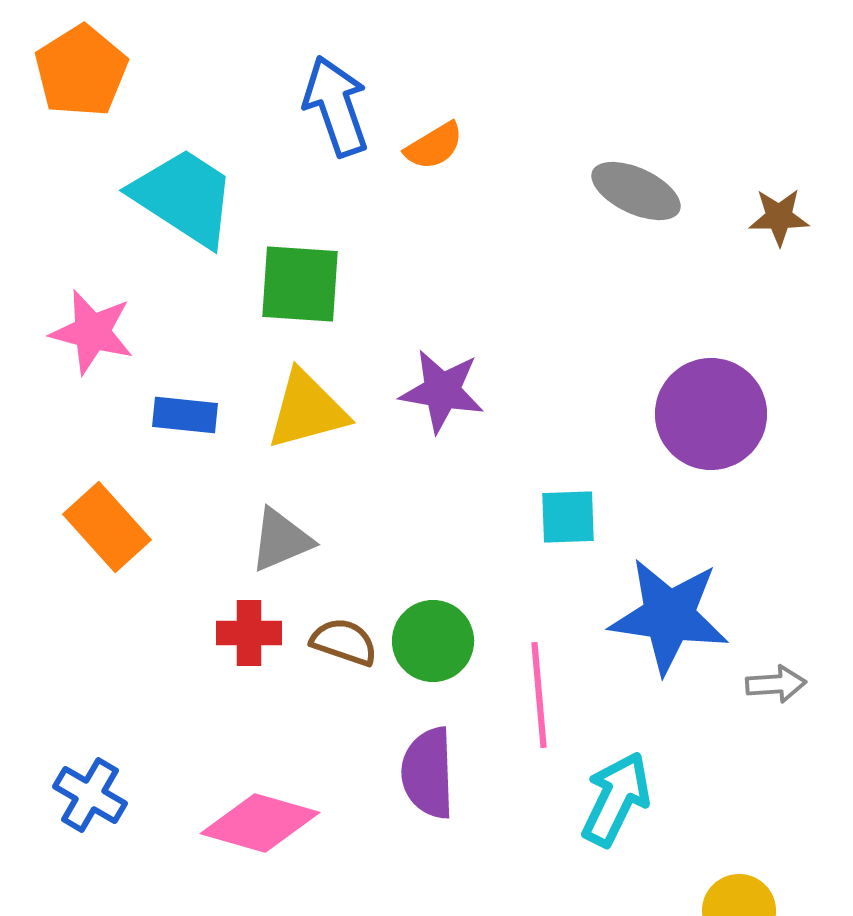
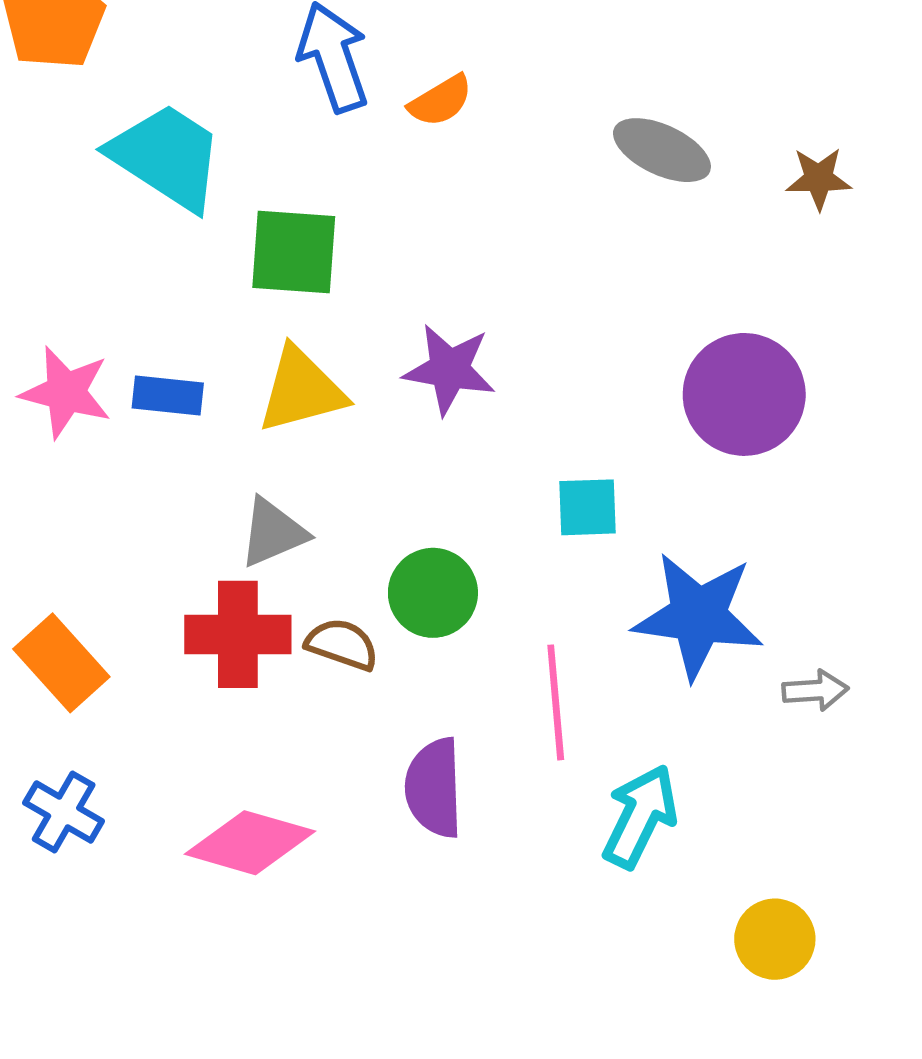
pink star: (92, 332) -> (66, 392), moved
orange rectangle: (107, 527) -> (61, 663), moved
red cross: (249, 633) -> (238, 634), size x1.5
green circle: (433, 641) -> (433, 593), moved

